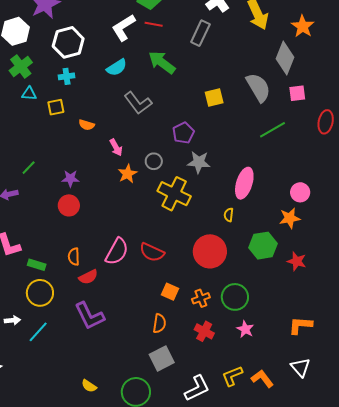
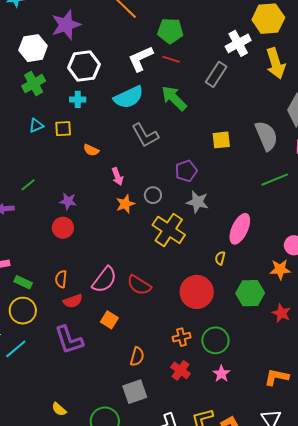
cyan semicircle: (117, 67) -> (129, 97), size x1.4
cyan triangle: (29, 94) -> (36, 125), moved, turned -35
orange square: (170, 292) -> (109, 320), moved

